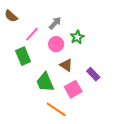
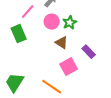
green star: (77, 37) -> (70, 23), moved
green trapezoid: (45, 82) -> (15, 83), moved, turned 55

